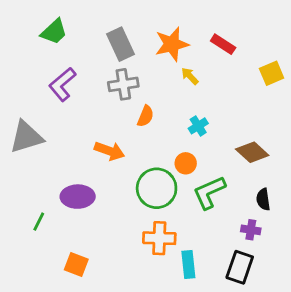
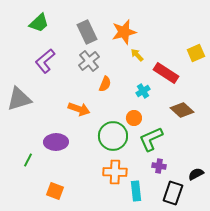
red rectangle: (223, 44) -> (166, 73), moved, size x1.4
gray cross: (123, 84) -> (89, 61), turned -30
black semicircle: (263, 199) -> (196, 174), moved, turned 70
purple cross: (251, 230) -> (159, 166), moved

